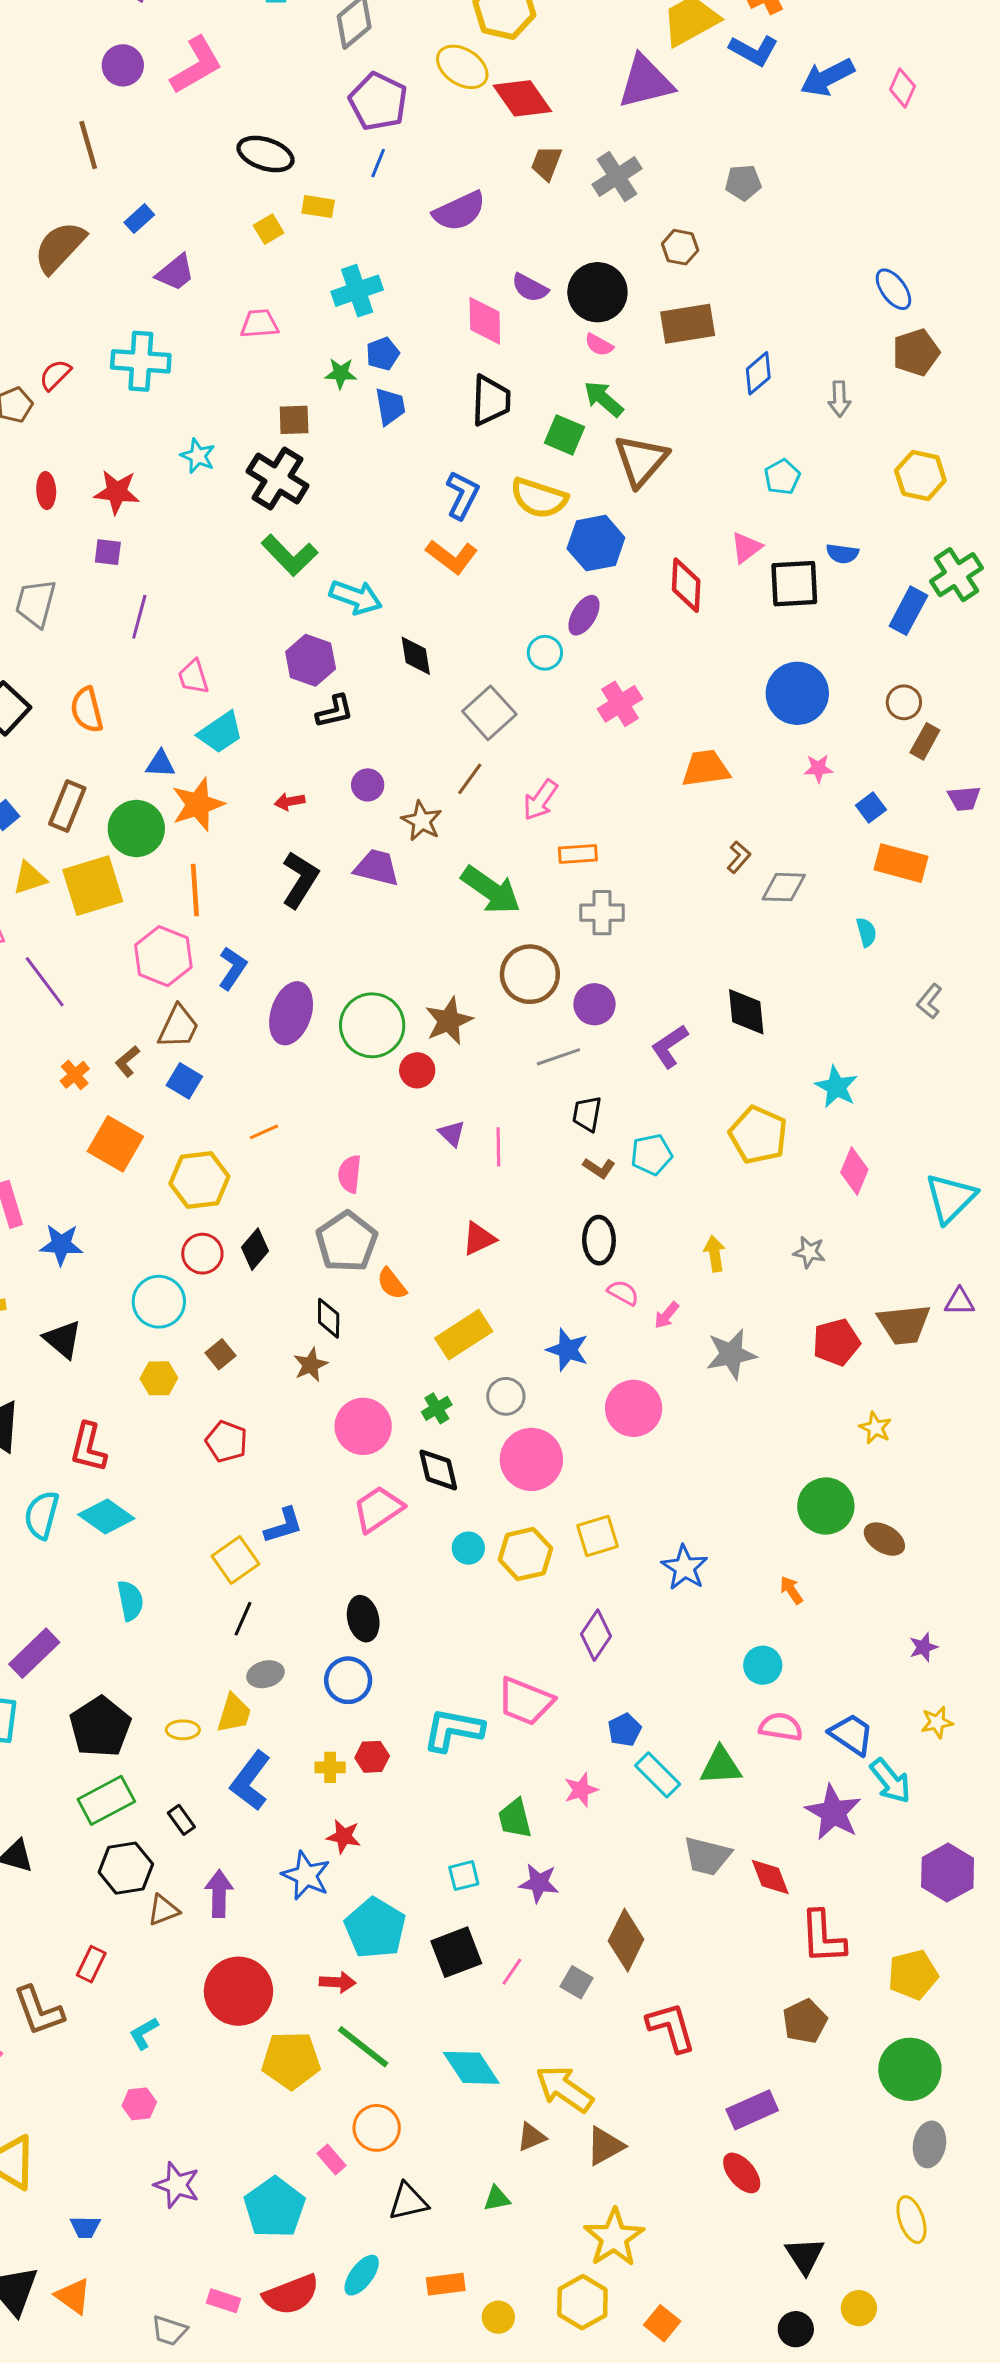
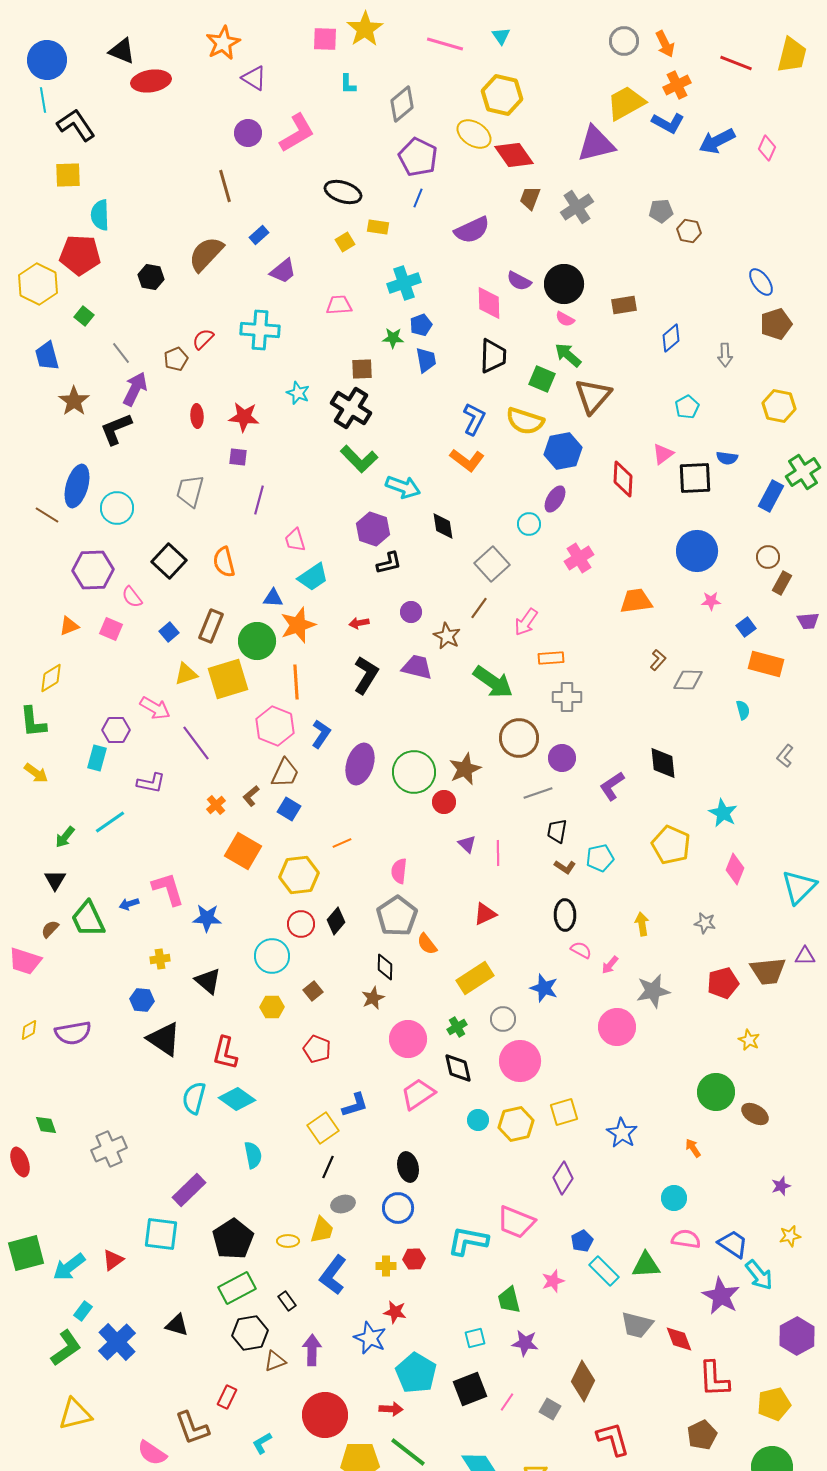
brown hexagon: (680, 247) -> (689, 231), moved
brown rectangle: (688, 324) -> (624, 305), size x0.7
pink circle: (634, 1408) -> (617, 1027), moved

